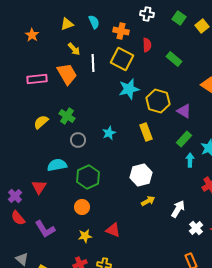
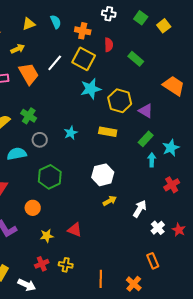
yellow arrow: (74, 49) -> (18, 49), moved, turned -72
white line: (93, 63) -> (55, 63), turned 42
yellow rectangle: (146, 132) -> (108, 132), turned -60
cyan semicircle: (57, 165) -> (17, 154), moved
orange circle: (82, 207) -> (33, 208), moved

